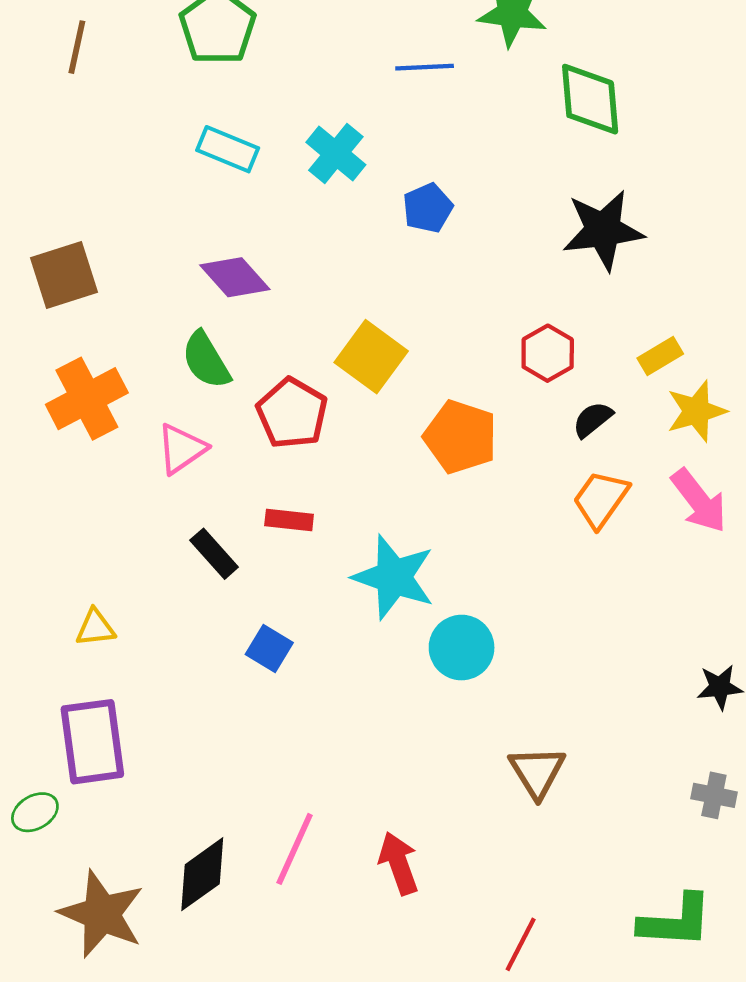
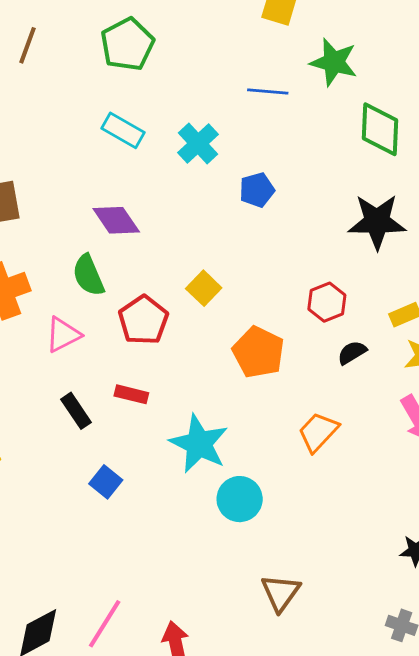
yellow square: (371, 357) -> (204, 288), size x0.7
orange trapezoid: (601, 499) -> (318, 432), moved

